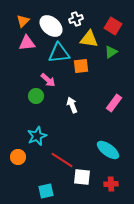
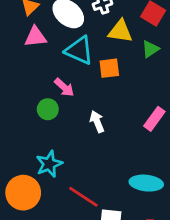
cyan triangle: (59, 53) -> (79, 50), turned 30
cyan ellipse: (108, 150) -> (146, 183), turned -30
orange circle: (18, 157) -> (23, 193), size x1.6

